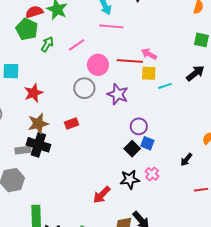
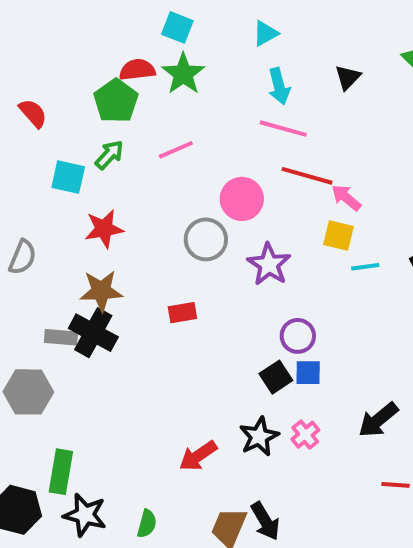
green arrow: (47, 44) -> (109, 155), moved
pink line: (77, 45) -> (176, 150), moved
red line: (130, 61) -> (307, 176), moved
red rectangle: (72, 124) -> (182, 313), moved
blue square: (147, 143) -> (308, 373), turned -32
black arrow: (186, 160) -> (378, 420), size x1.5
black star: (130, 179) -> (259, 437), turned -30

